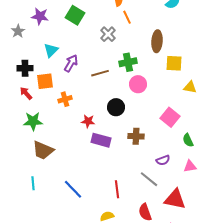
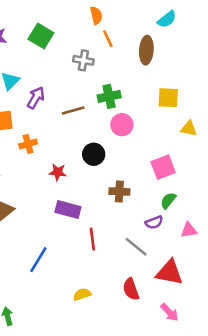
gray cross: (108, 34) -> (83, 60), turned -35
brown ellipse: (157, 41) -> (146, 50), moved
pink square: (170, 117) -> (163, 167), turned 30
purple rectangle: (101, 140) -> (68, 210), moved
green semicircle: (188, 140) -> (168, 201), moved, turned 64
blue line: (73, 189) -> (38, 260), turned 75
red line: (117, 189) -> (92, 239), moved

